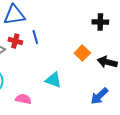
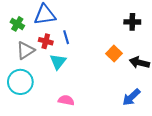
cyan triangle: (53, 80) -> (58, 62), moved, turned 48
pink semicircle: (23, 99) -> (66, 100), moved

